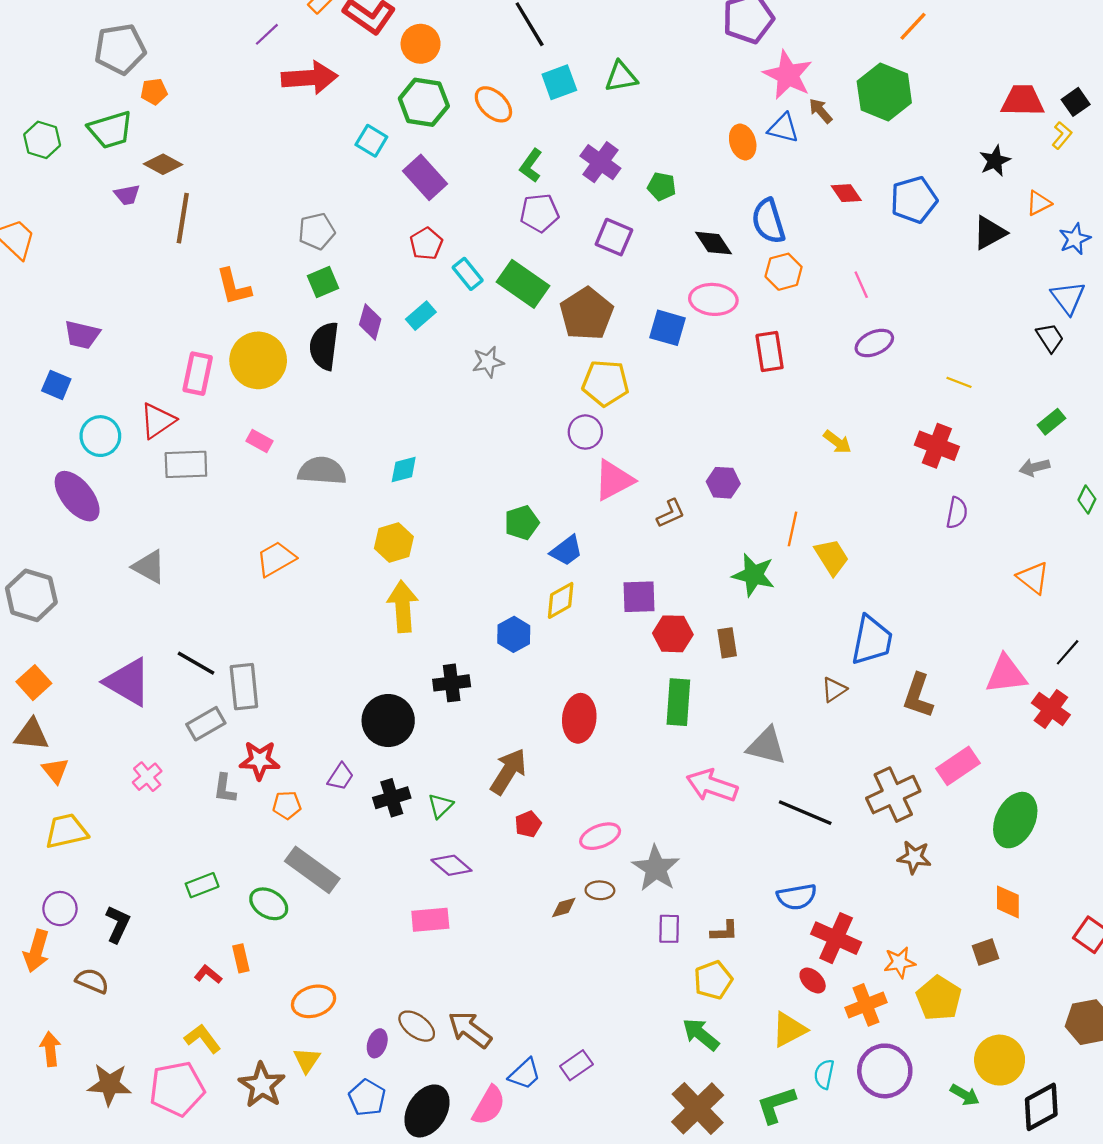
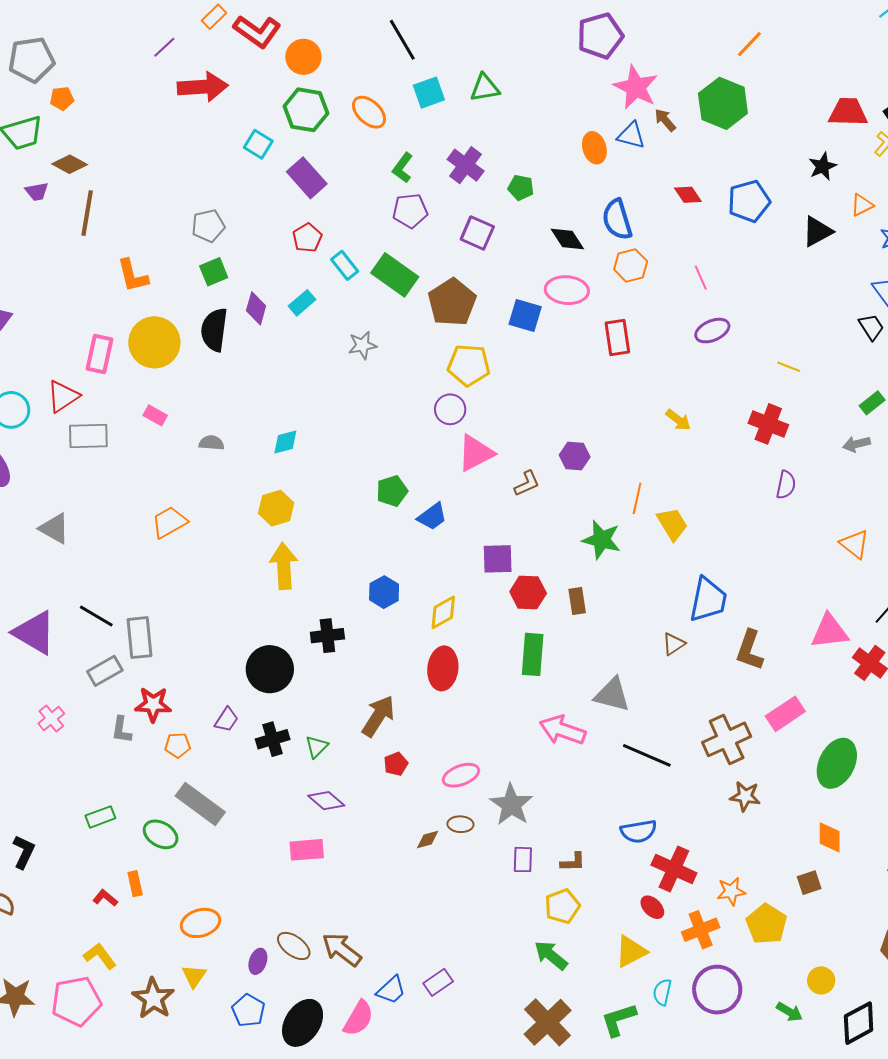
gray semicircle: (322, 471) -> (211, 443), size x0.6
yellow diamond: (561, 600) -> (443, 612), moved
yellow circle: (1000, 1060) -> (821, 980), size x0.6

